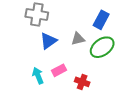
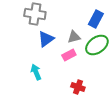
pink rectangle: (59, 70) -> (69, 55), moved
red cross: (82, 82) -> (78, 87), moved

